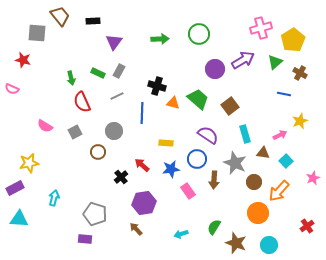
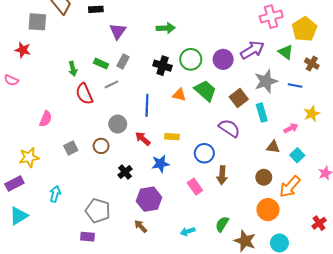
green circle: (199, 34) -> (191, 59), moved
green triangle: (275, 62) -> (286, 52), turned -42
black cross: (157, 86) -> (163, 66), moved
gray line: (117, 96) -> (111, 84), moved
pink semicircle: (45, 126) -> (46, 119), turned -98
gray square: (75, 132) -> (71, 148), moved
cyan rectangle: (245, 134) -> (262, 113), moved
purple semicircle: (208, 135) -> (229, 128), moved
gray star: (235, 163) -> (266, 81), moved, turned 30
red arrow: (142, 165) -> (143, 139), moved
blue star: (171, 169) -> (160, 164), moved
cyan triangle: (19, 219) -> (19, 216), turned -36

